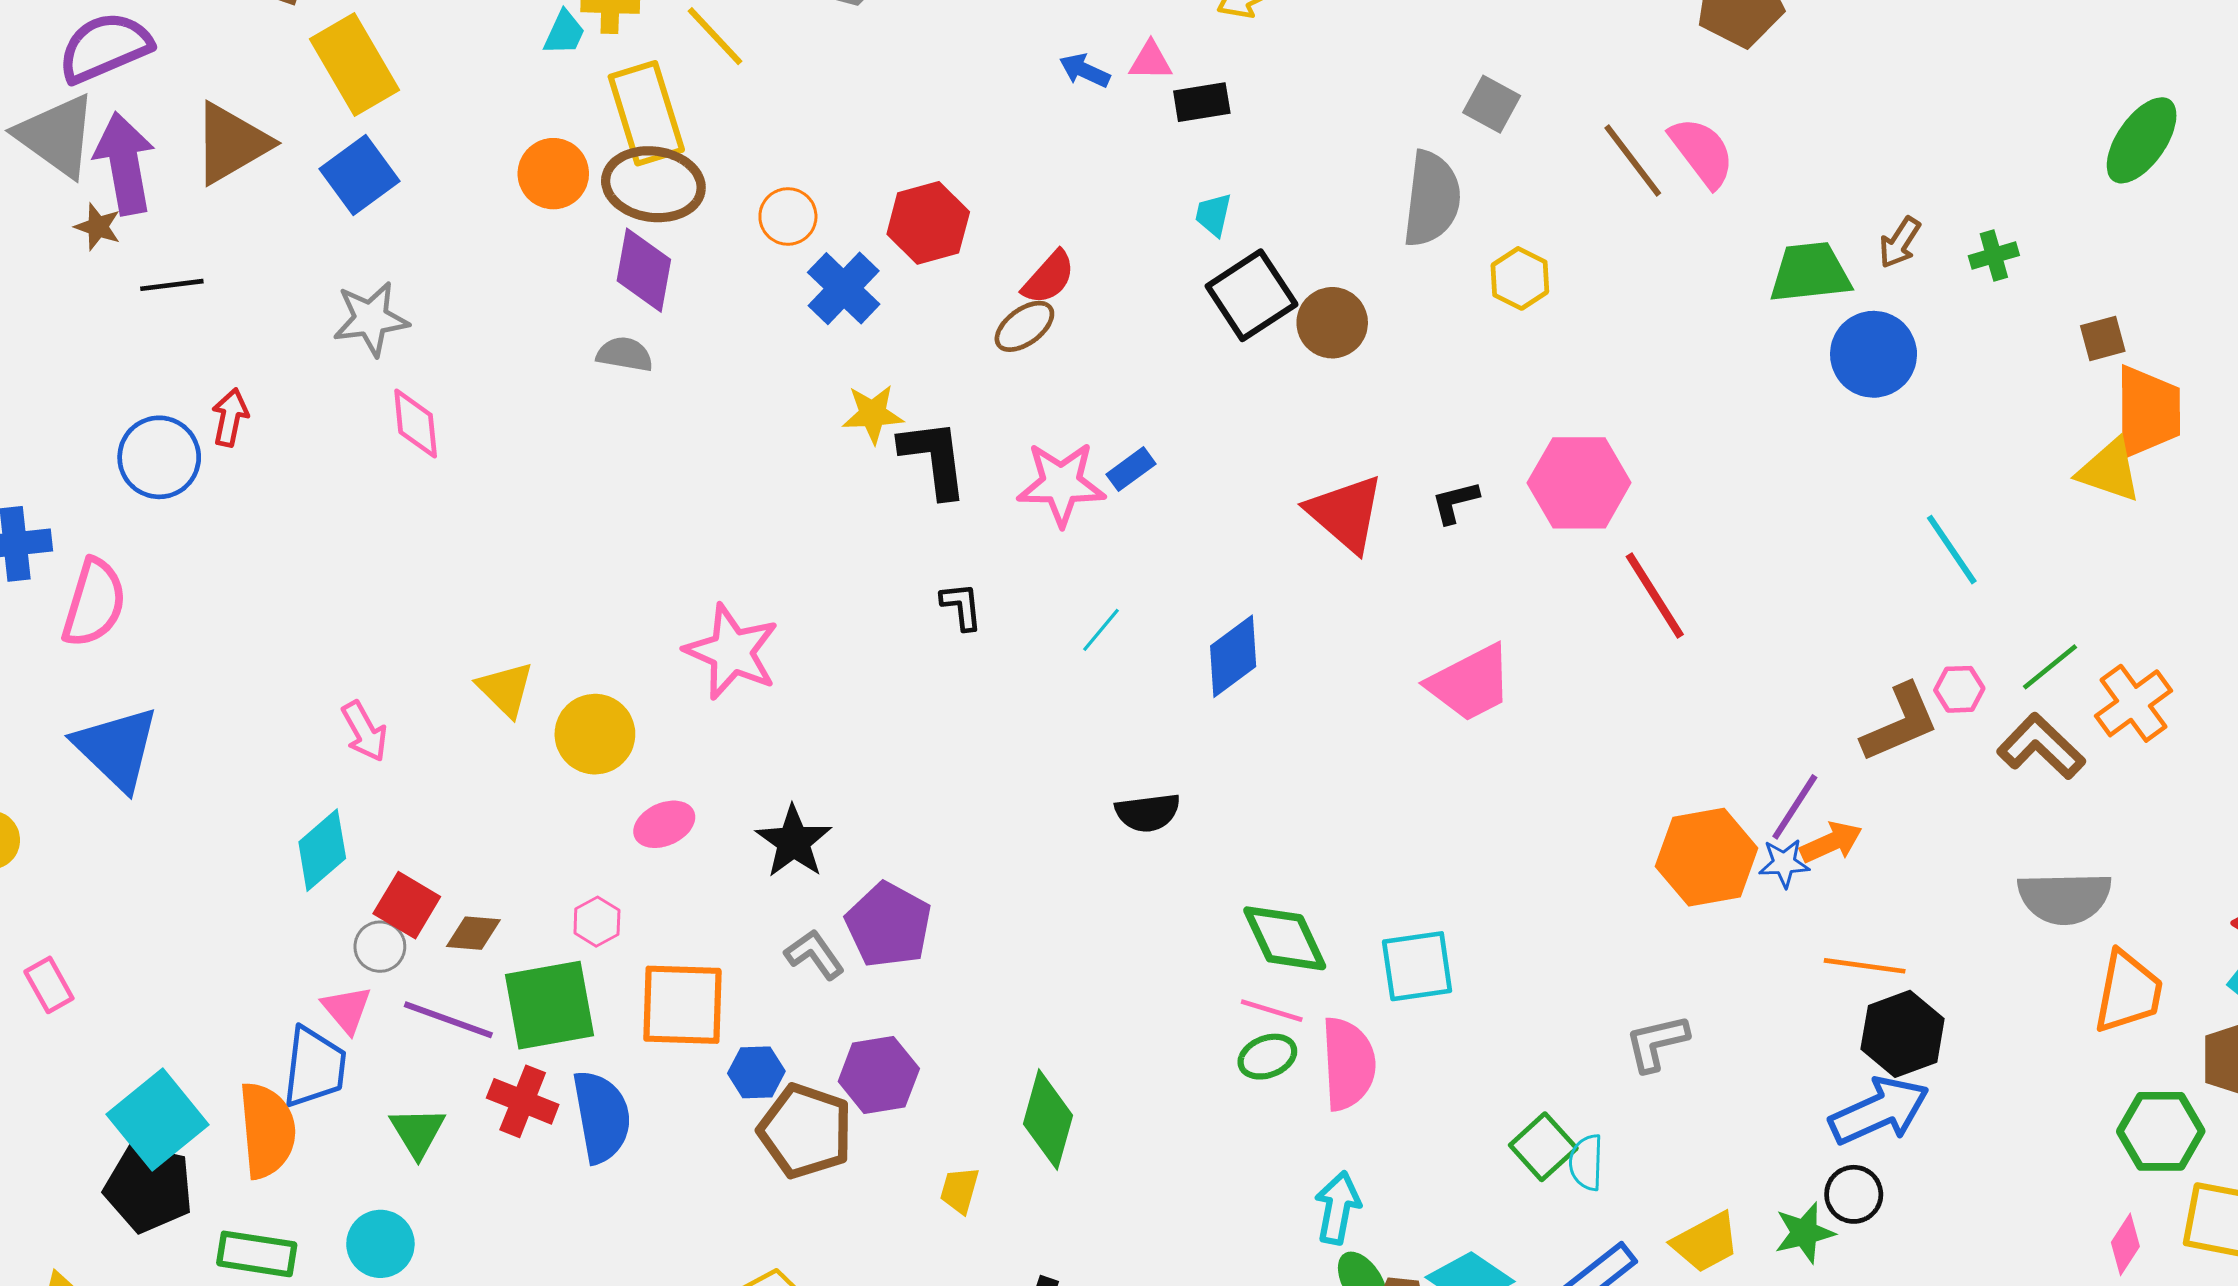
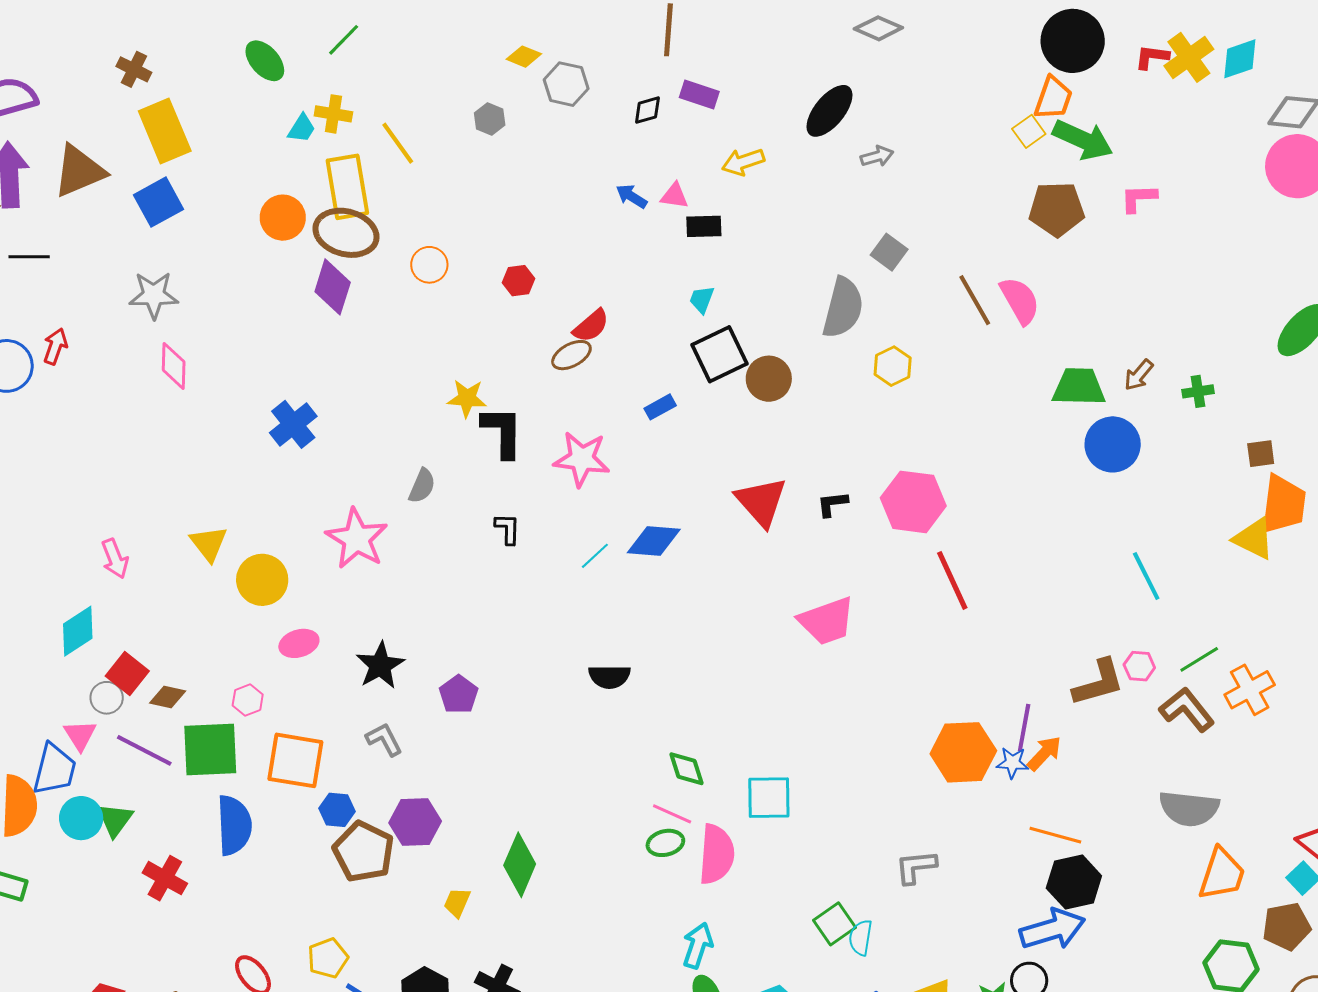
red hexagon: (928, 223) -> (519, 281), size x0.6
blue cross: (844, 288) -> (293, 424), moved
gray semicircle: (625, 354) -> (422, 486), moved, turned 96
blue rectangle: (1131, 469) -> (660, 407), moved
blue diamond: (1233, 656) -> (654, 541), moved, turned 34
purple line: (1795, 807) -> (1024, 728), turned -30
orange arrow: (1831, 842) -> (1044, 753), turned -30
purple pentagon: (888, 925) -> (459, 694), moved, size x0.7
green diamond: (1285, 938) -> (687, 769), size x0.7
red cross: (523, 1101) -> (165, 878), moved
cyan circle: (380, 1244) -> (81, 818), moved

